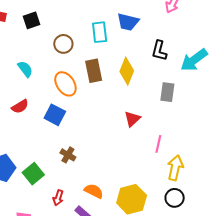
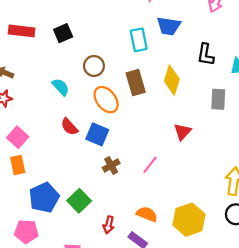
brown circle: (63, 44) -> (94, 66), moved
red semicircle: (20, 106) -> (69, 127), moved, turned 84
pink line: (158, 144) -> (150, 165), moved, turned 30
brown cross: (68, 155) -> (111, 165), moved, turned 35

